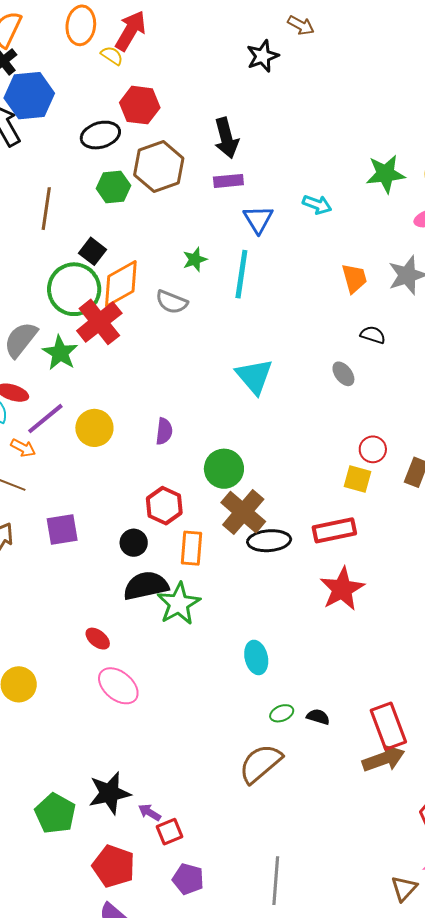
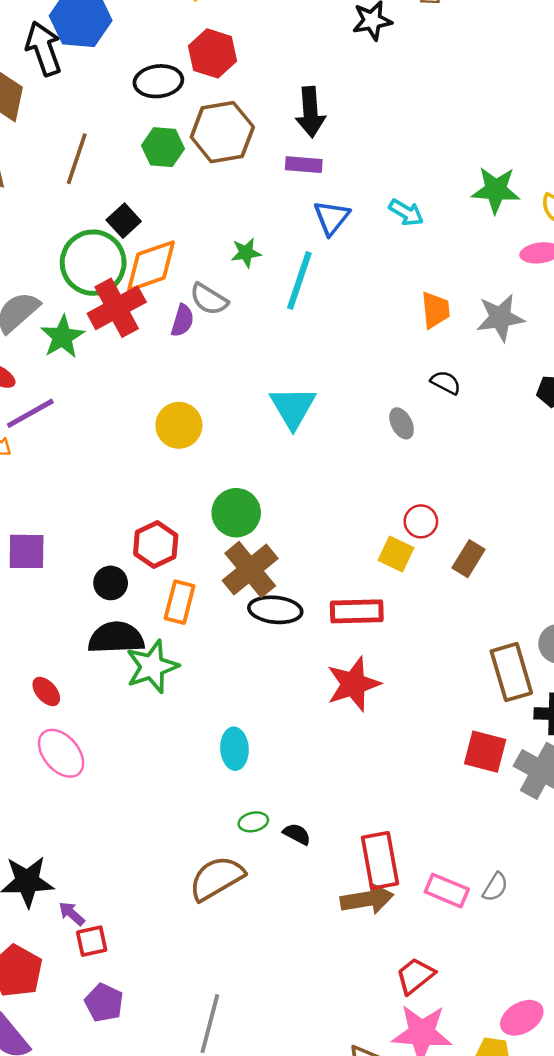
yellow circle: (94, 428) -> (179, 425), moved
purple semicircle: (164, 431) -> (182, 321), moved

